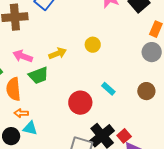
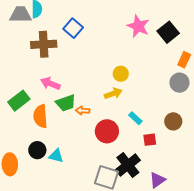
yellow arrow: (58, 53) -> (113, 94), moved
orange arrow: (21, 113) -> (83, 111), moved
black circle: (11, 136) -> (37, 150), moved
red square: (124, 136) -> (150, 140), moved, turned 32

